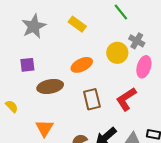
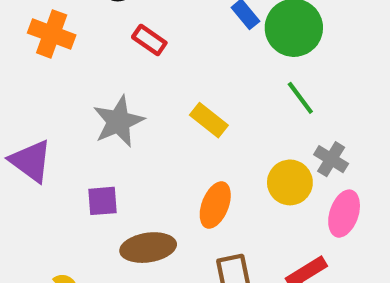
orange ellipse: (82, 65) -> (215, 205), turned -45

